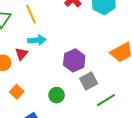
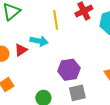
yellow line: (31, 14) -> (56, 20), moved

